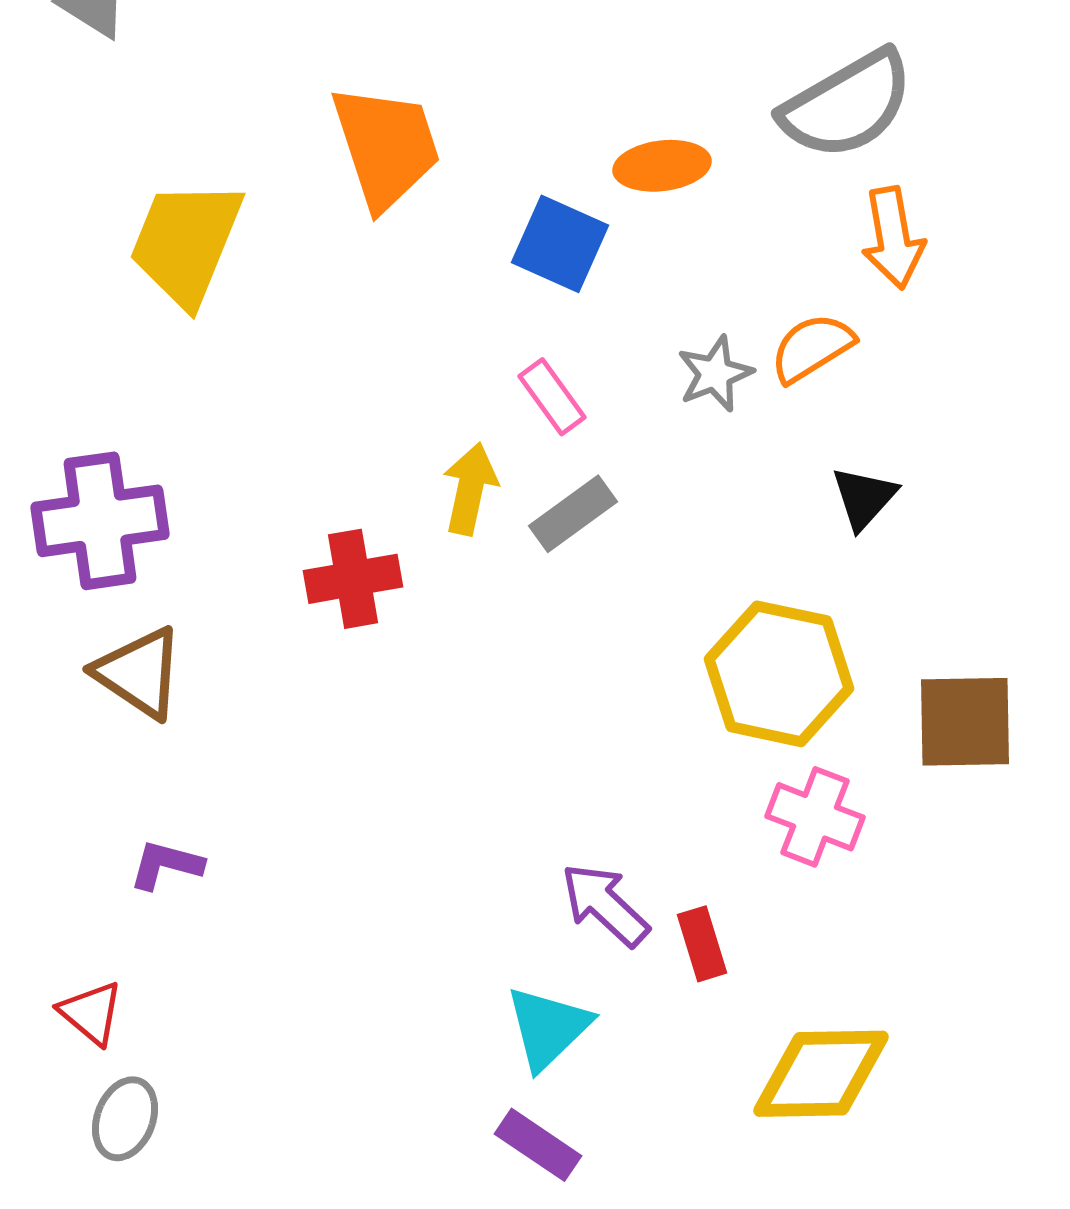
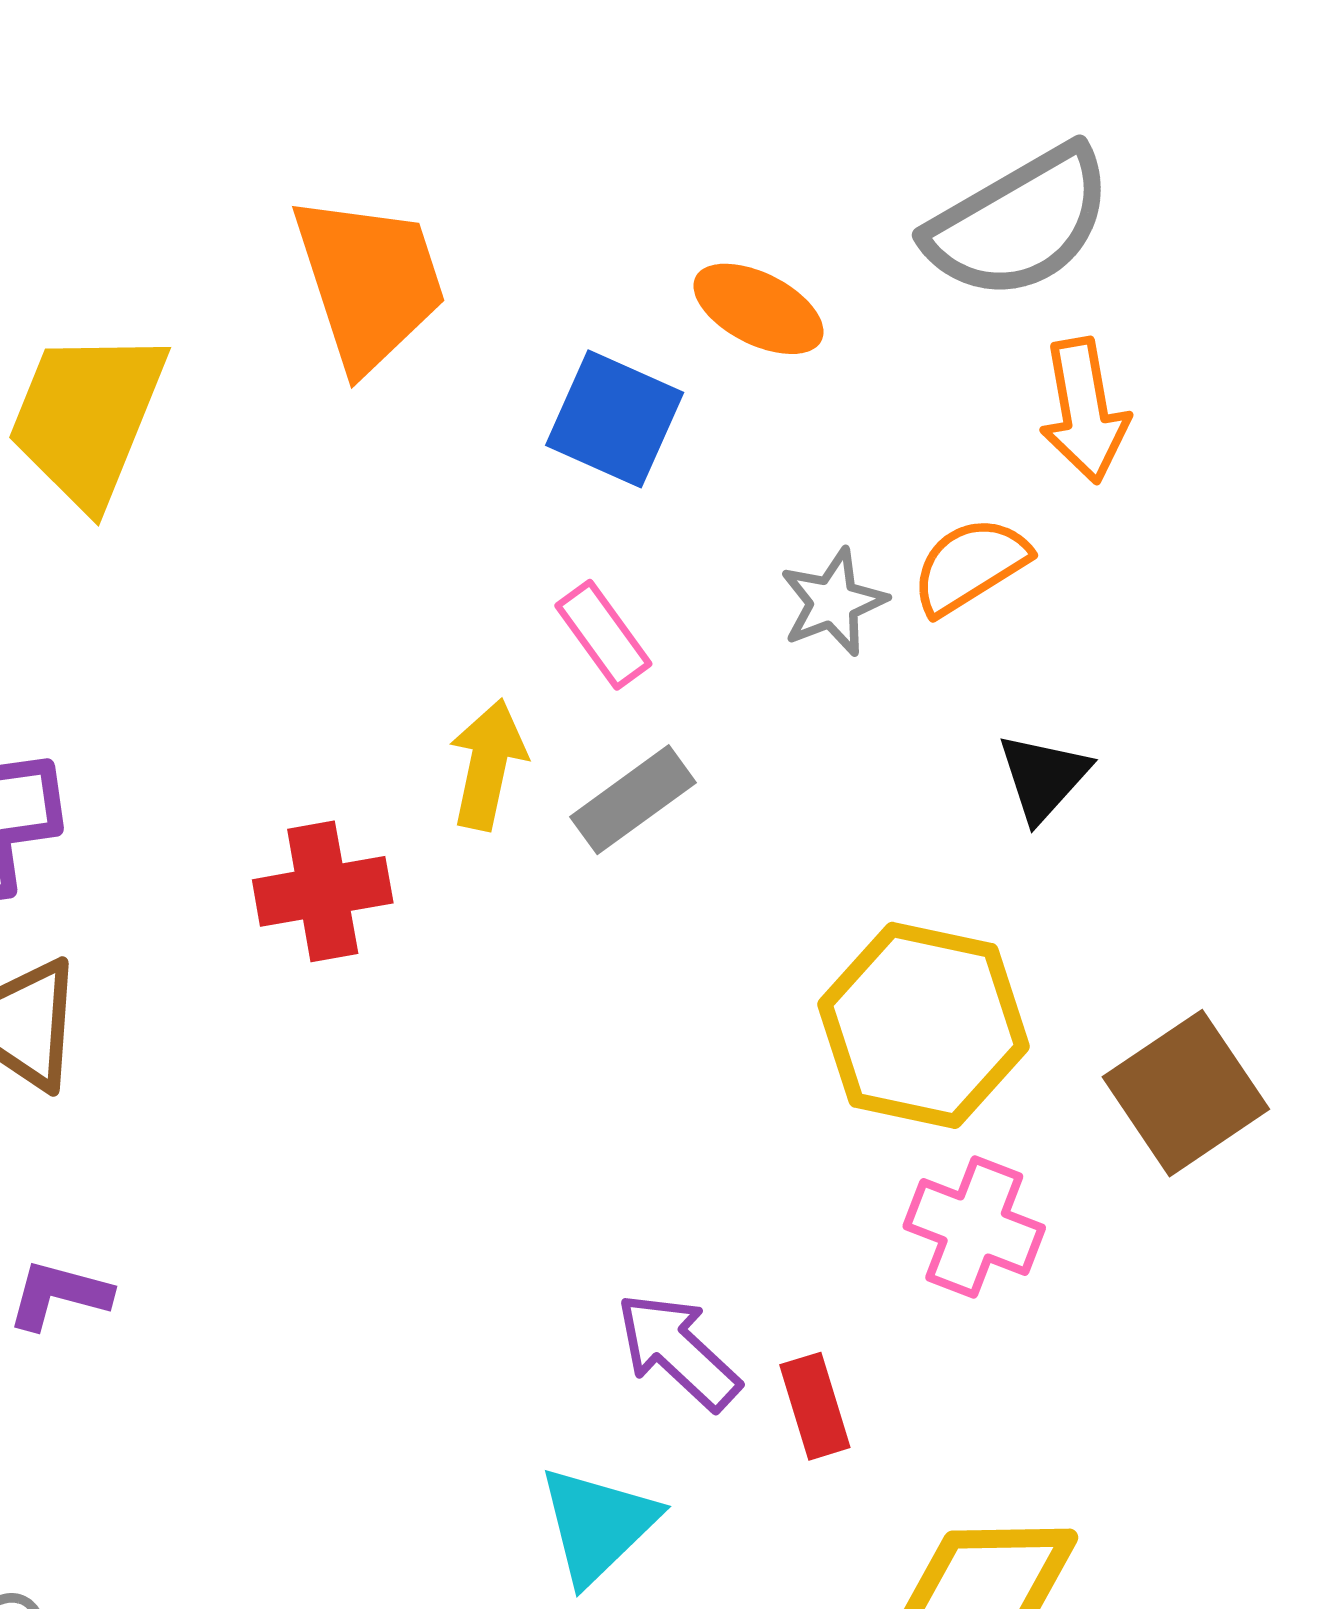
orange ellipse: (662, 166) -> (758, 309), turned 34
brown square: (965, 722) -> (1186, 1093), turned -33

